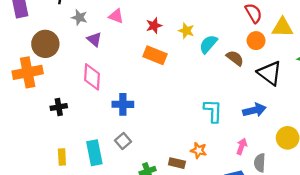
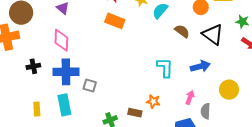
brown semicircle: (235, 58) -> (182, 31), moved
blue cross: (123, 104) -> (66, 72), moved, size x1.4
gray square: (123, 141) -> (90, 86), moved, turned -32

